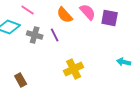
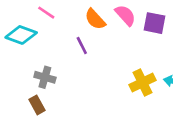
gray cross: (35, 35) -> (45, 77), moved
yellow cross: (74, 69) -> (143, 83), moved

